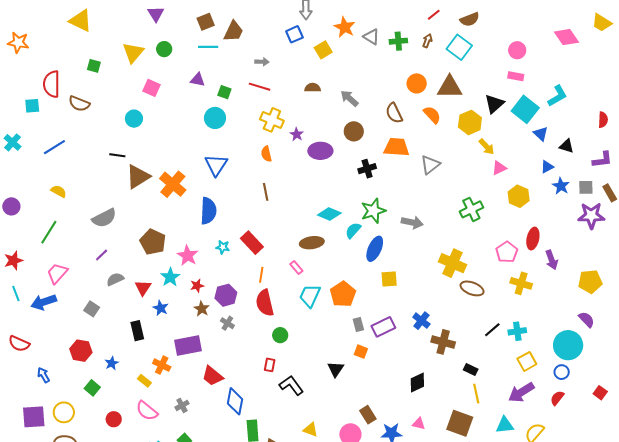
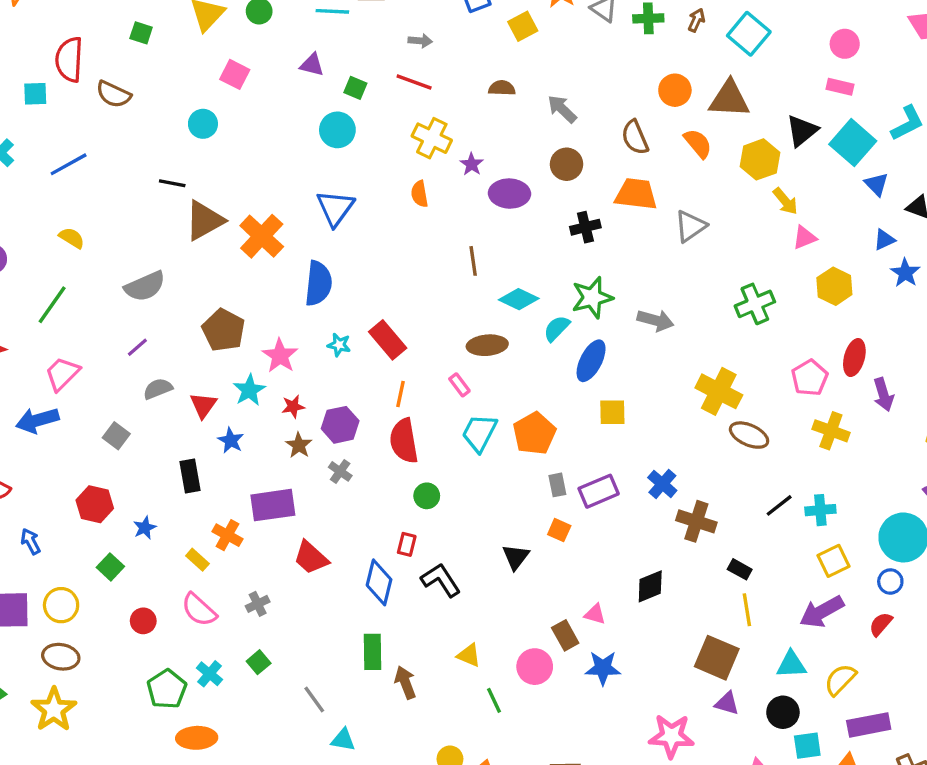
brown line: (266, 192) -> (473, 261), moved
blue diamond: (235, 401) -> (379, 582), moved
pink triangle: (419, 424) -> (595, 614), moved

